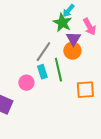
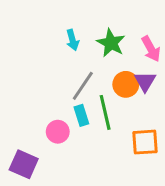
cyan arrow: (68, 11) -> (73, 40), moved, turned -56
purple triangle: (73, 39) -> (145, 81), moved

